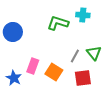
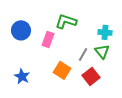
cyan cross: (83, 15) -> (105, 32), moved
pink rectangle: (33, 66) -> (48, 39), moved
red square: (83, 78) -> (91, 76), turned -30

